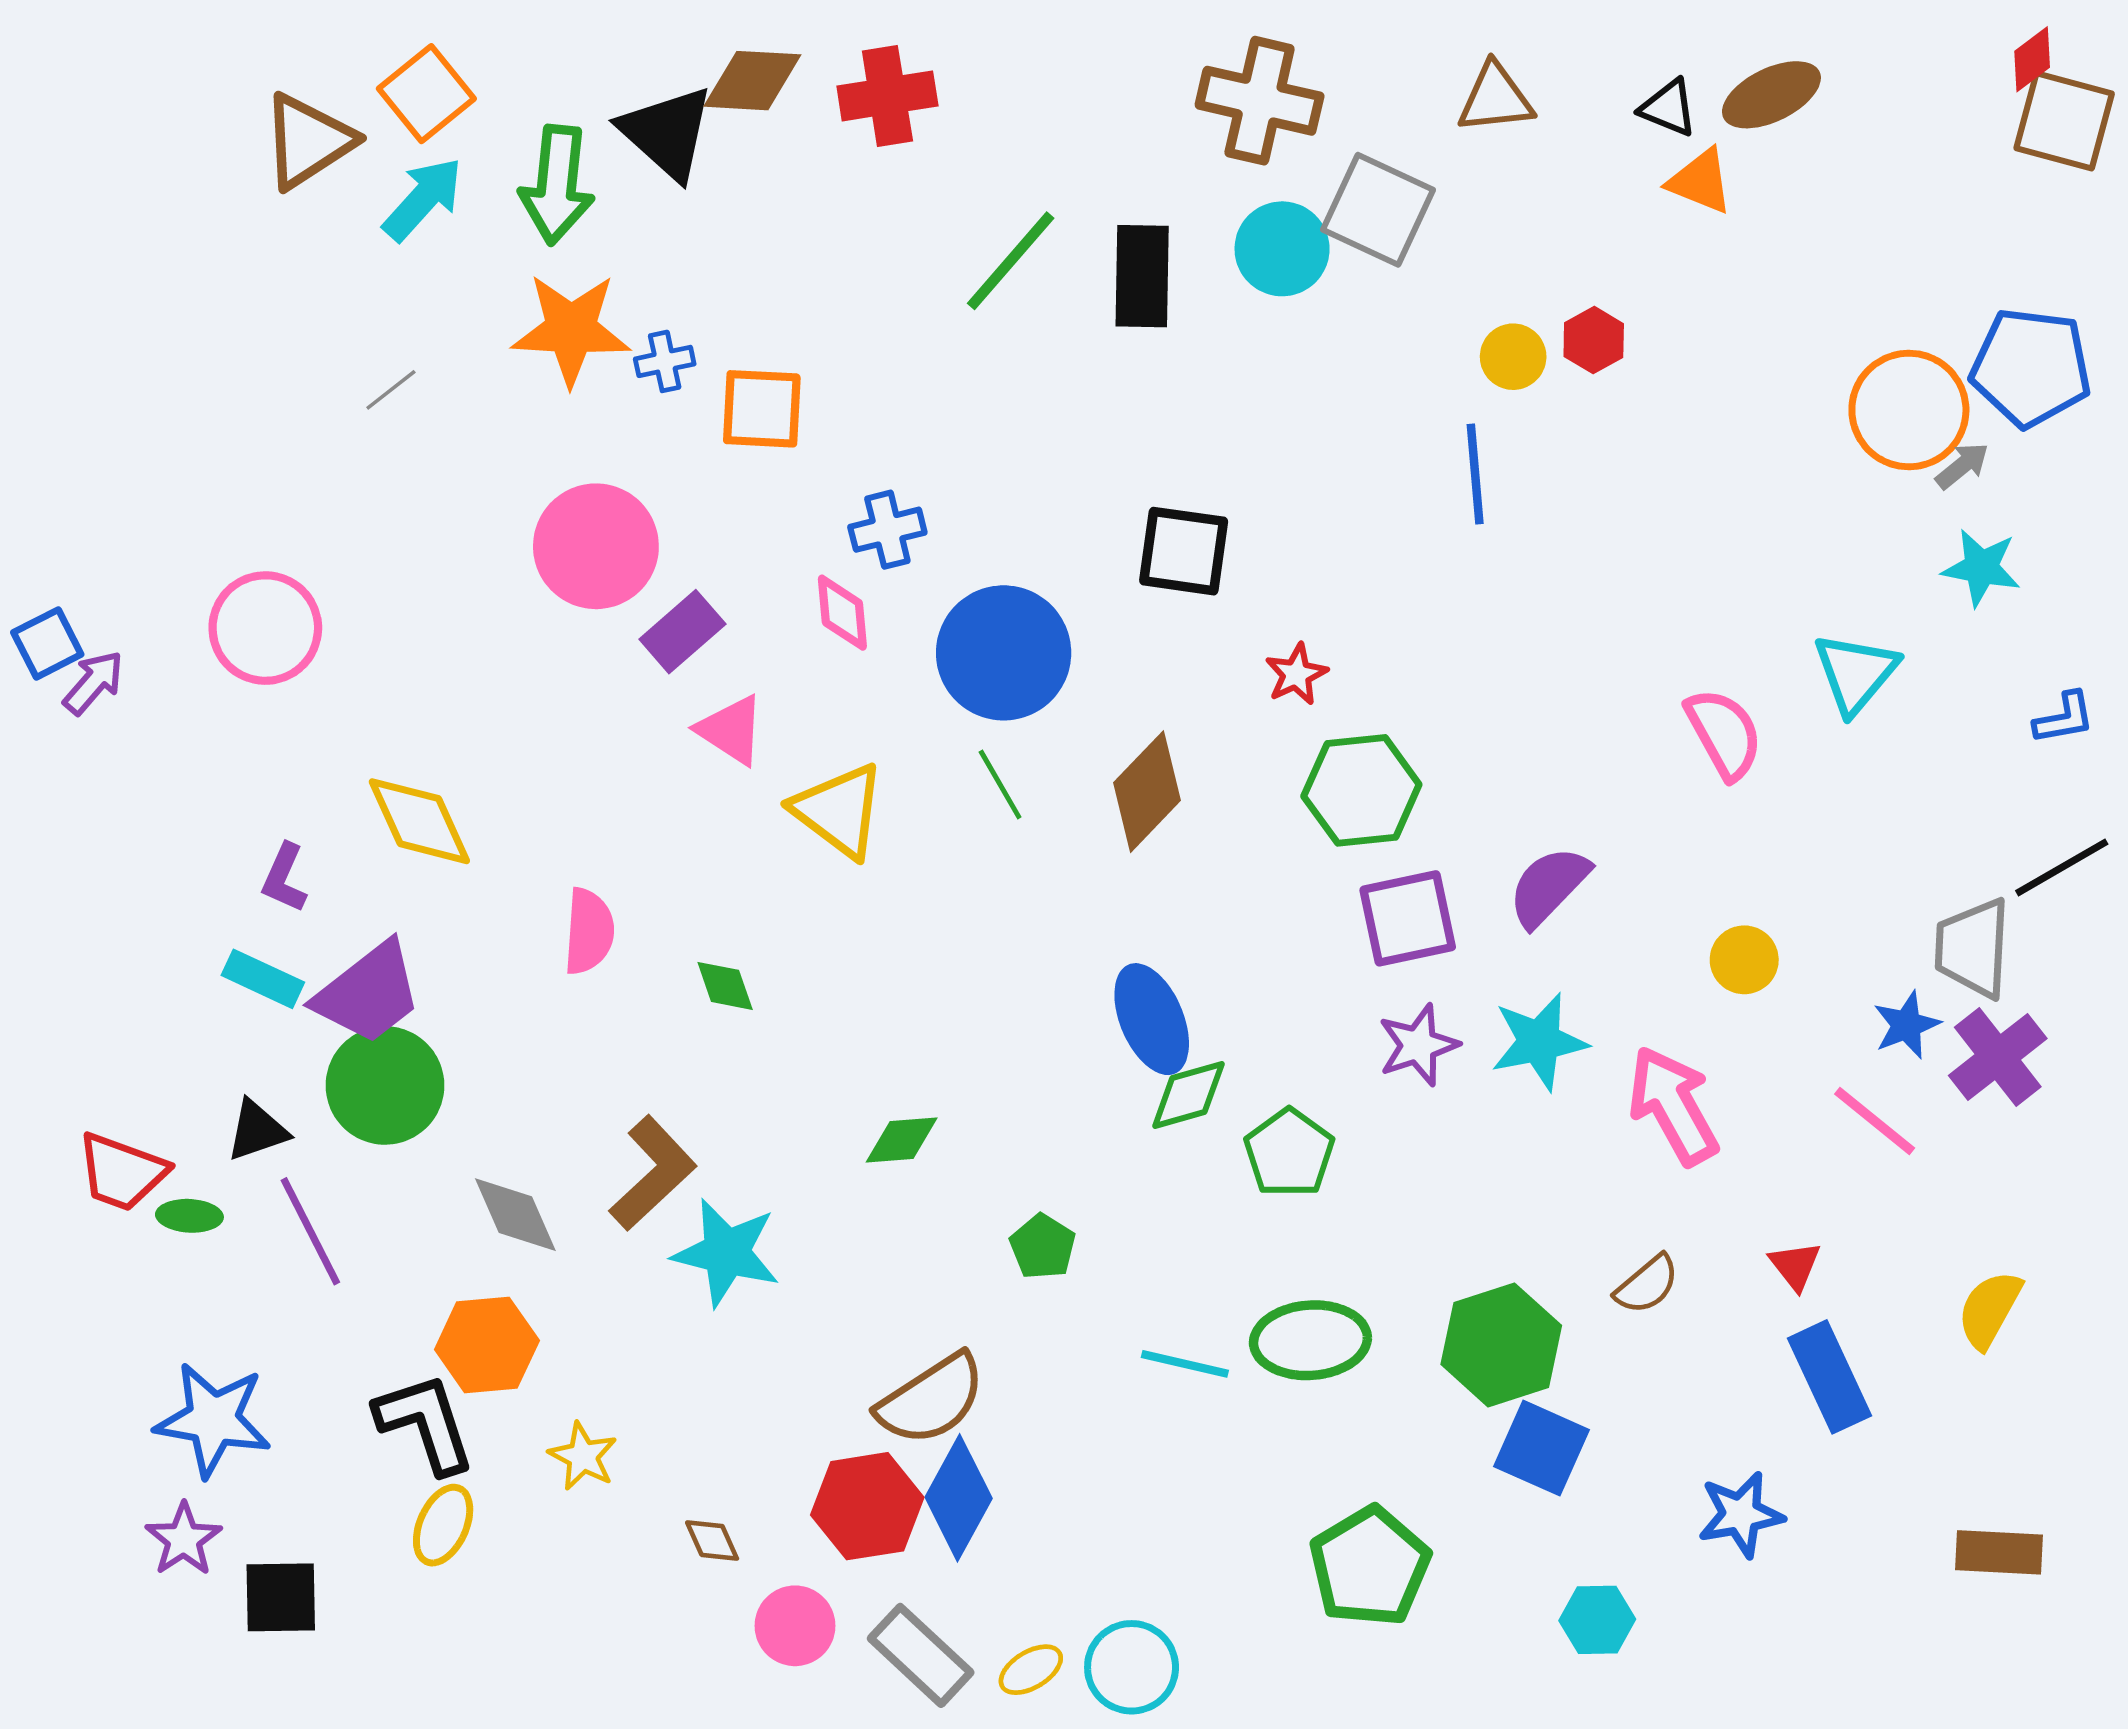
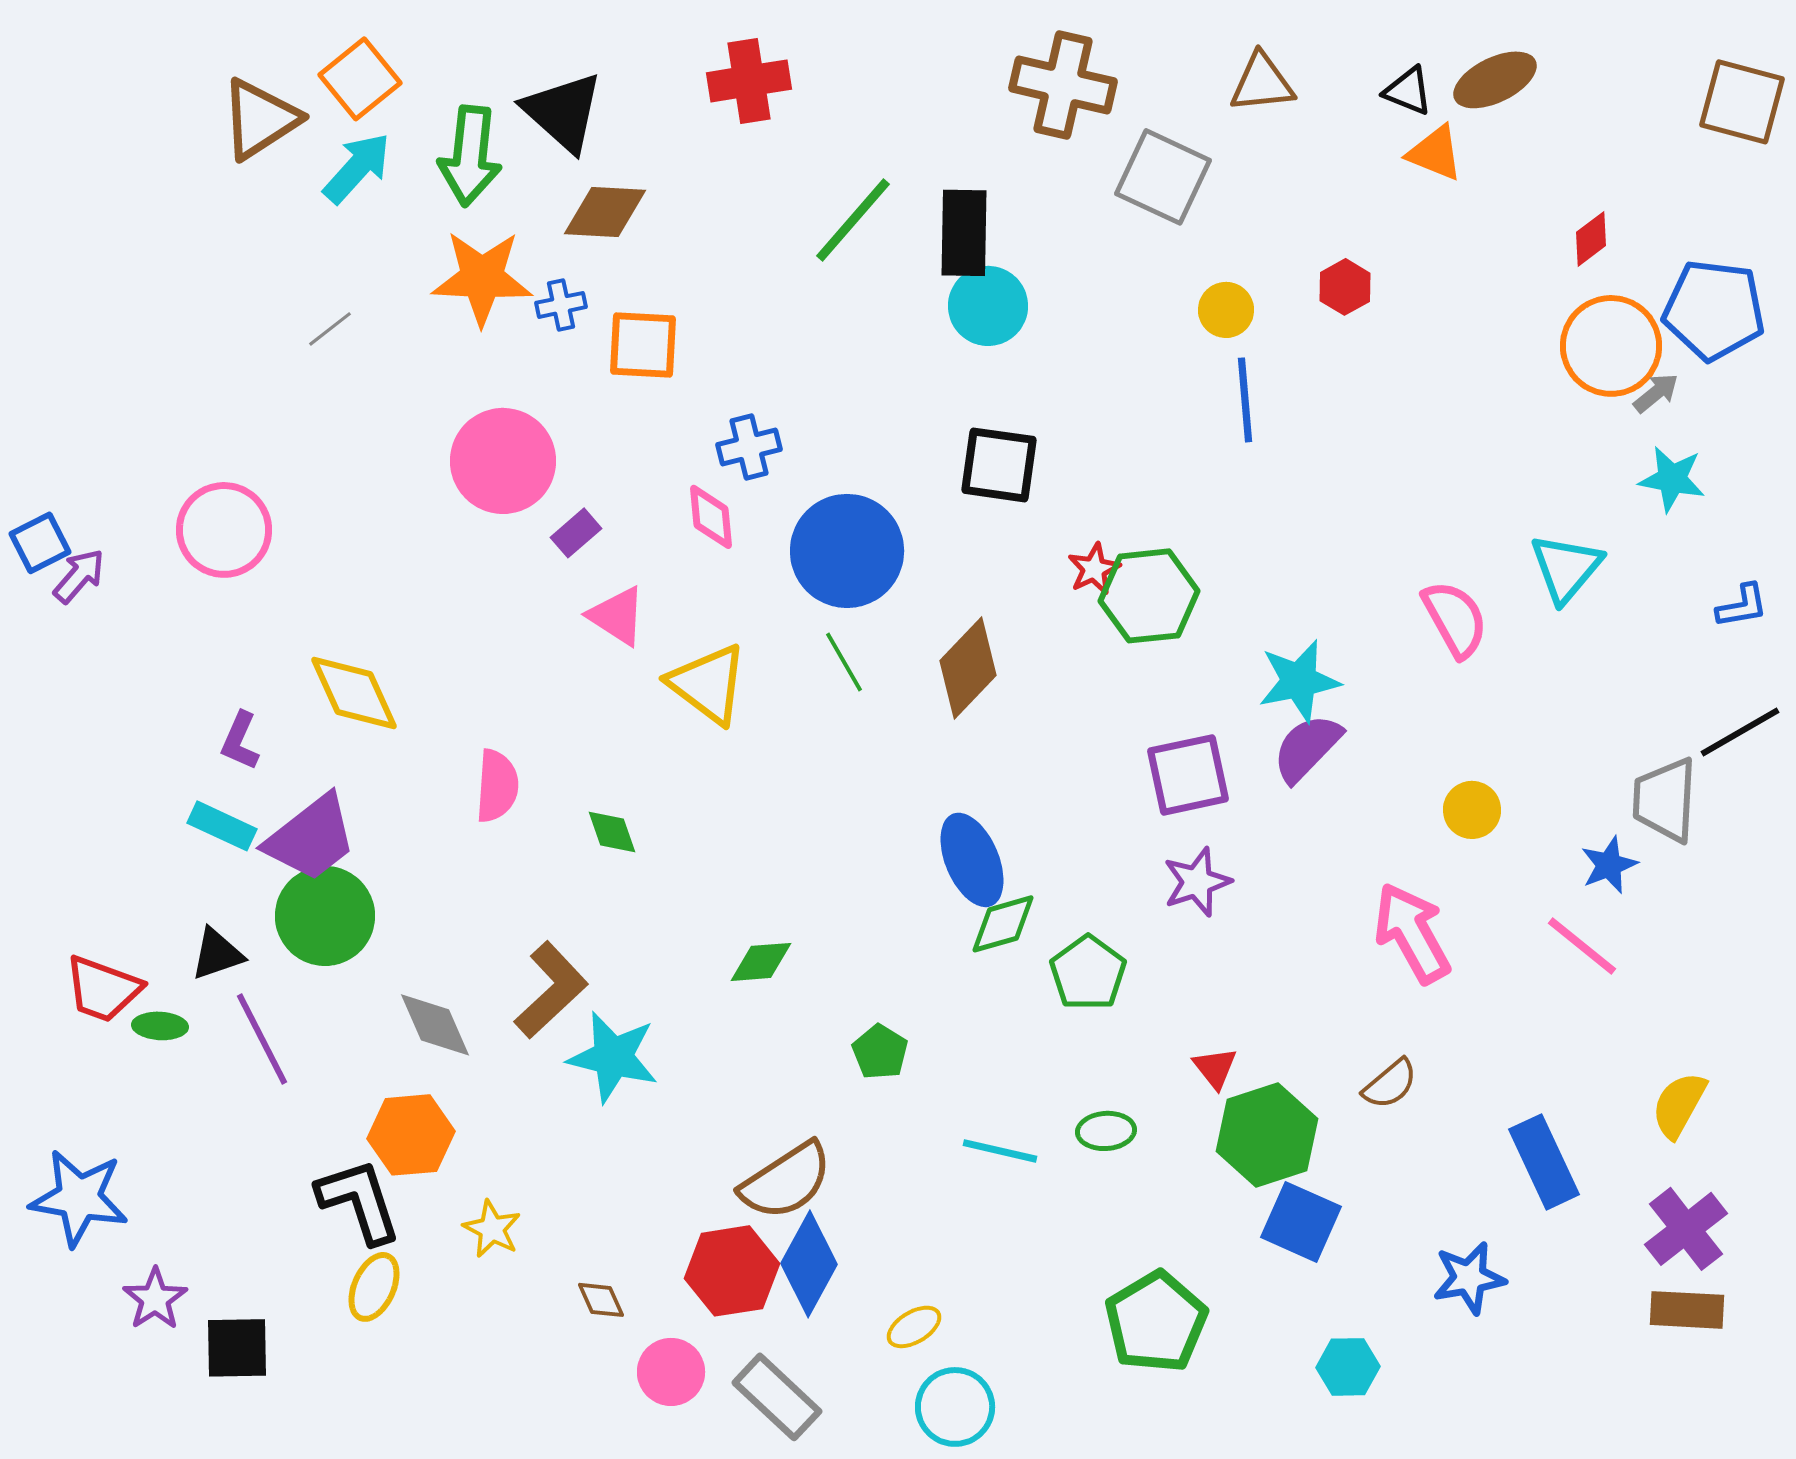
red diamond: (2032, 59) -> (1591, 239), moved
brown diamond: (752, 81) -> (605, 212), moved
cyan circle: (1282, 249) -> (988, 306), moved
yellow circle: (1513, 357) -> (1226, 310), moved
purple rectangle: (682, 632) -> (576, 533), size x0.7
green hexagon: (1361, 790) -> (1149, 596), moved
cyan star: (1539, 1042) -> (1299, 681), moved
purple cross: (1998, 1057) -> (1686, 1229), moved
red triangle: (1795, 1266) -> (1215, 1068), moved
green ellipse: (1310, 1340) -> (1106, 1131), size x0.6
blue star: (213, 1420) -> (79, 1198), moved
yellow ellipse: (1031, 1670) -> (914, 1327), moved

